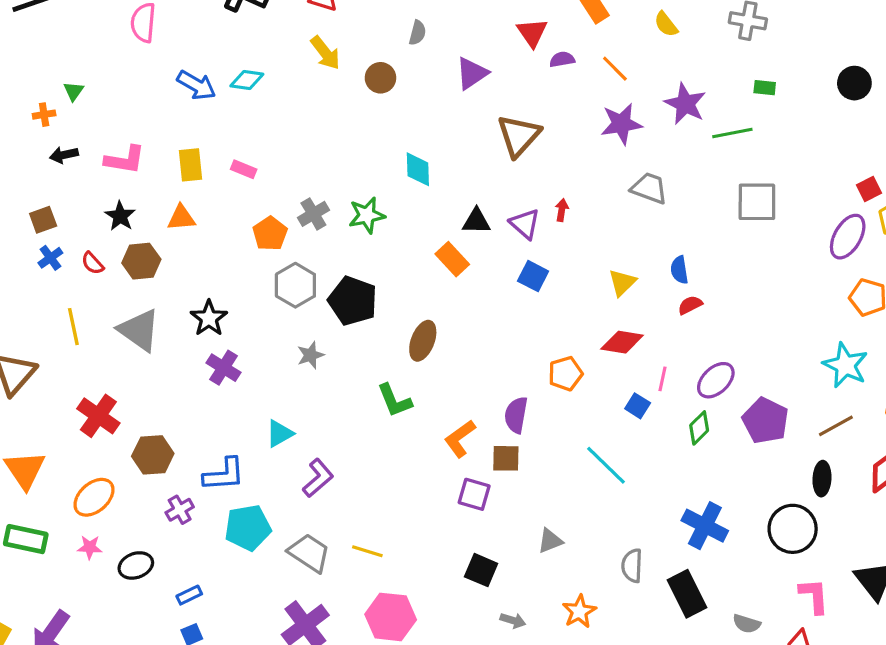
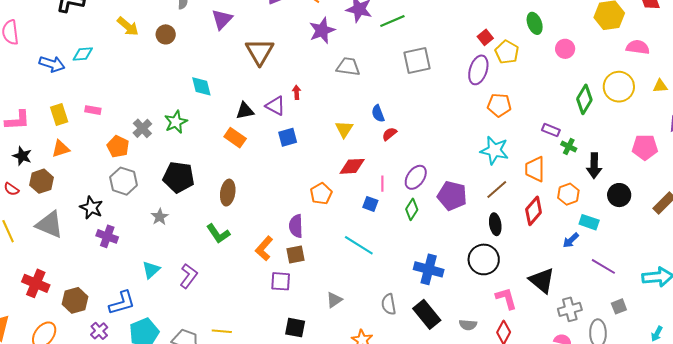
blue square: (533, 276) -> (288, 137), turned -30
gray hexagon: (295, 285) -> (124, 181), moved
purple L-shape: (318, 478) -> (189, 276), moved

